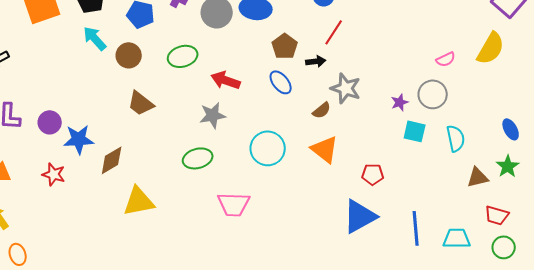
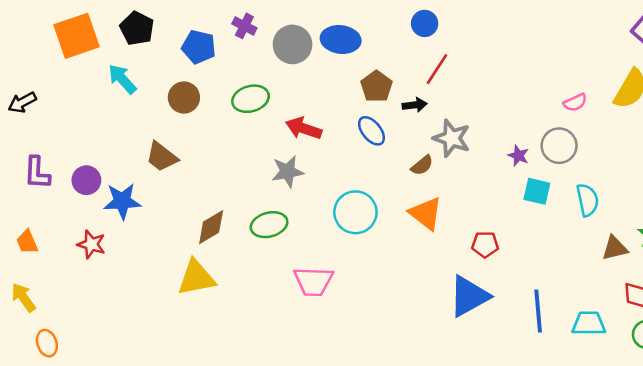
cyan arrow: (95, 38) -> (122, 79), moved
purple star: (400, 102) -> (518, 156), turned -30
brown trapezoid: (141, 103) -> (162, 157), moved
brown diamond: (112, 160) -> (211, 227), moved

